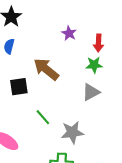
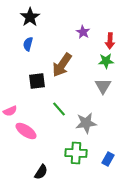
brown arrow: (46, 69) -> (62, 65), turned -95
gray triangle: (91, 92) -> (103, 86), turned -30

